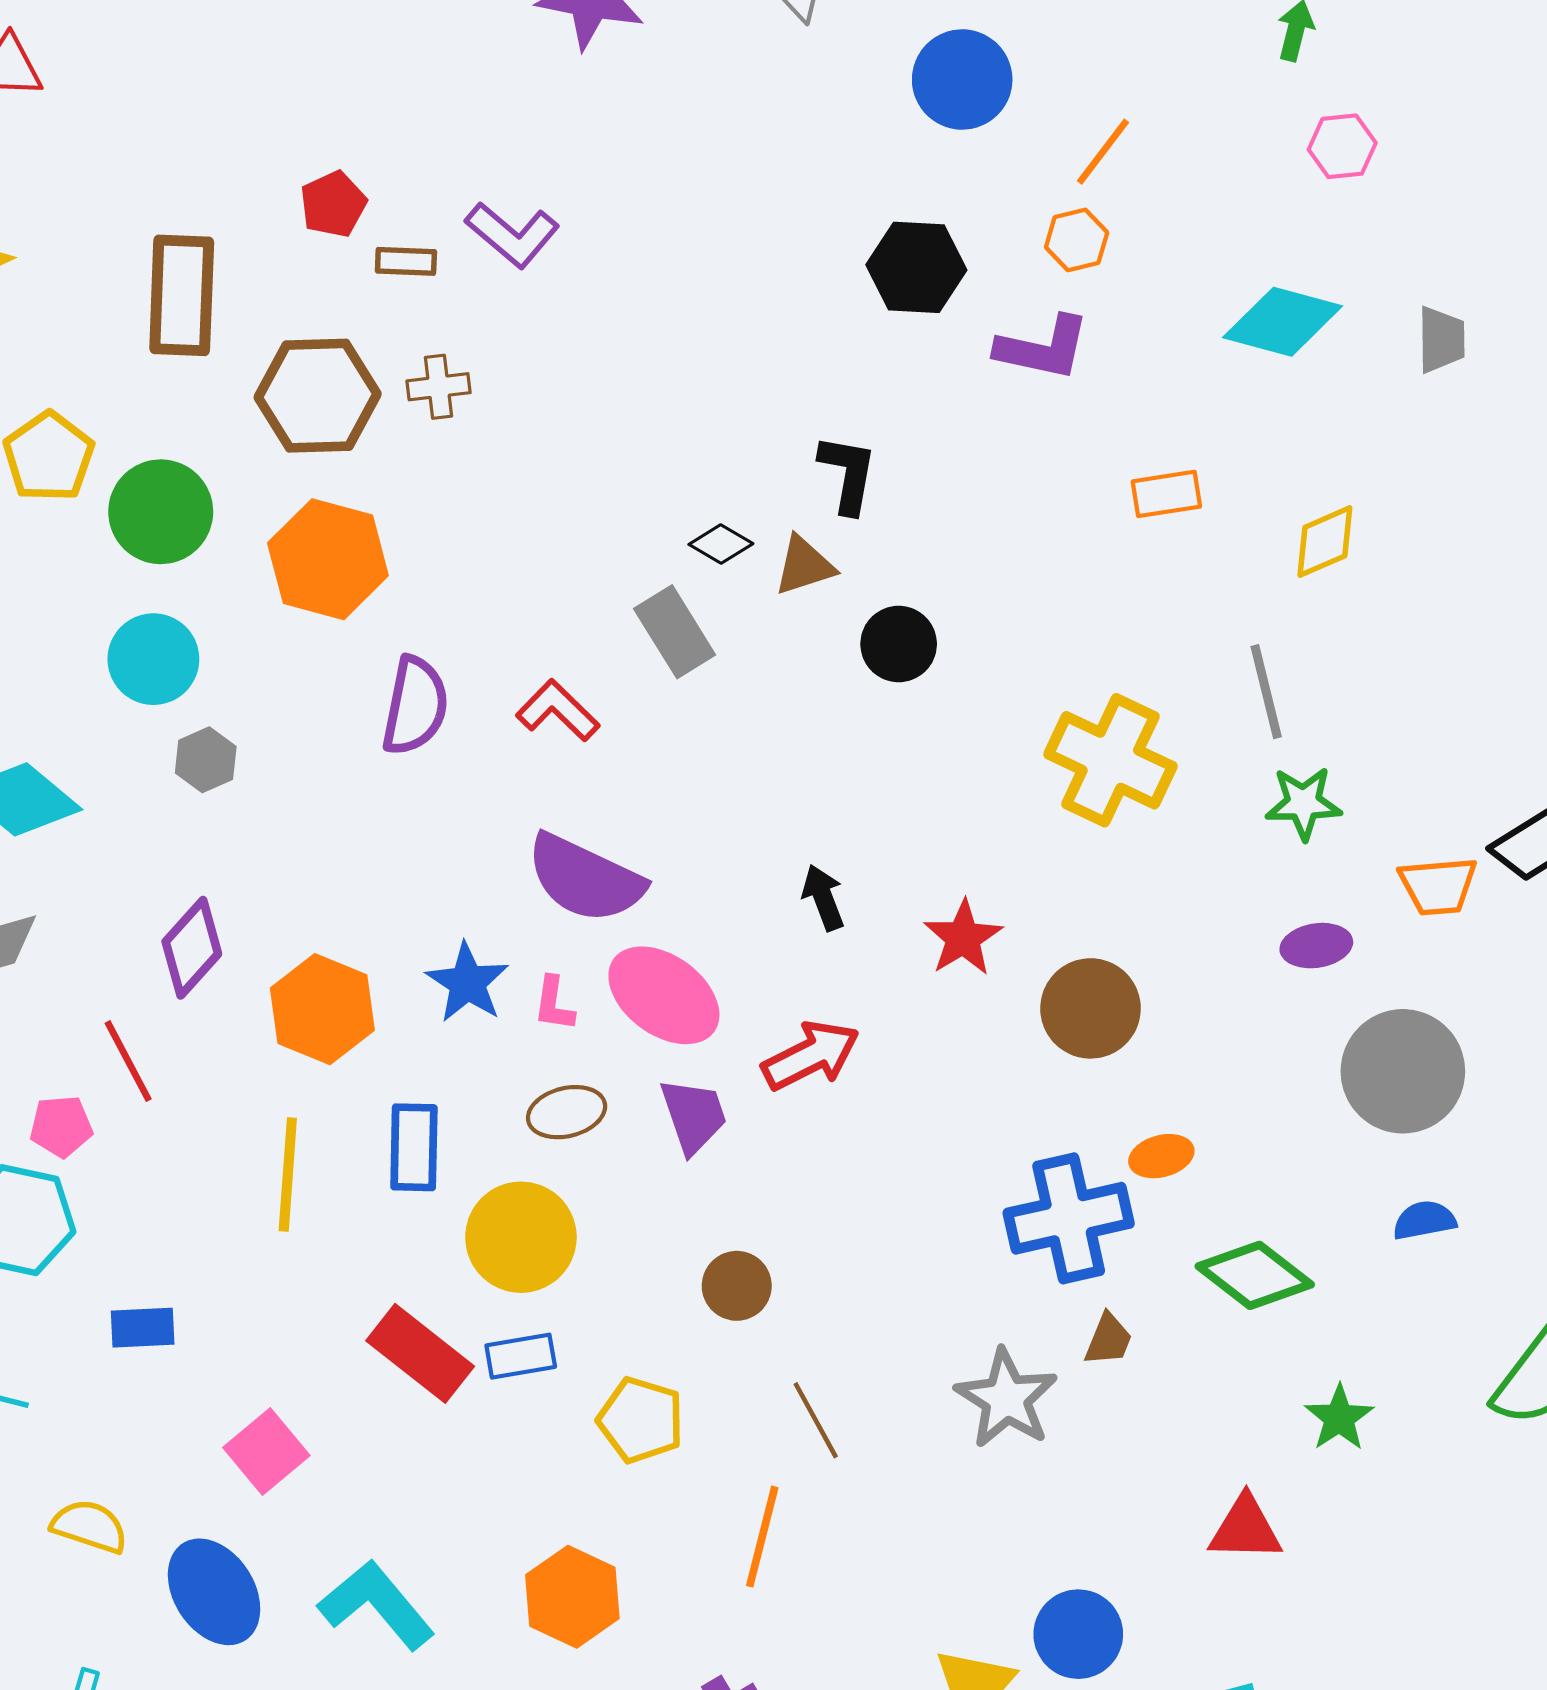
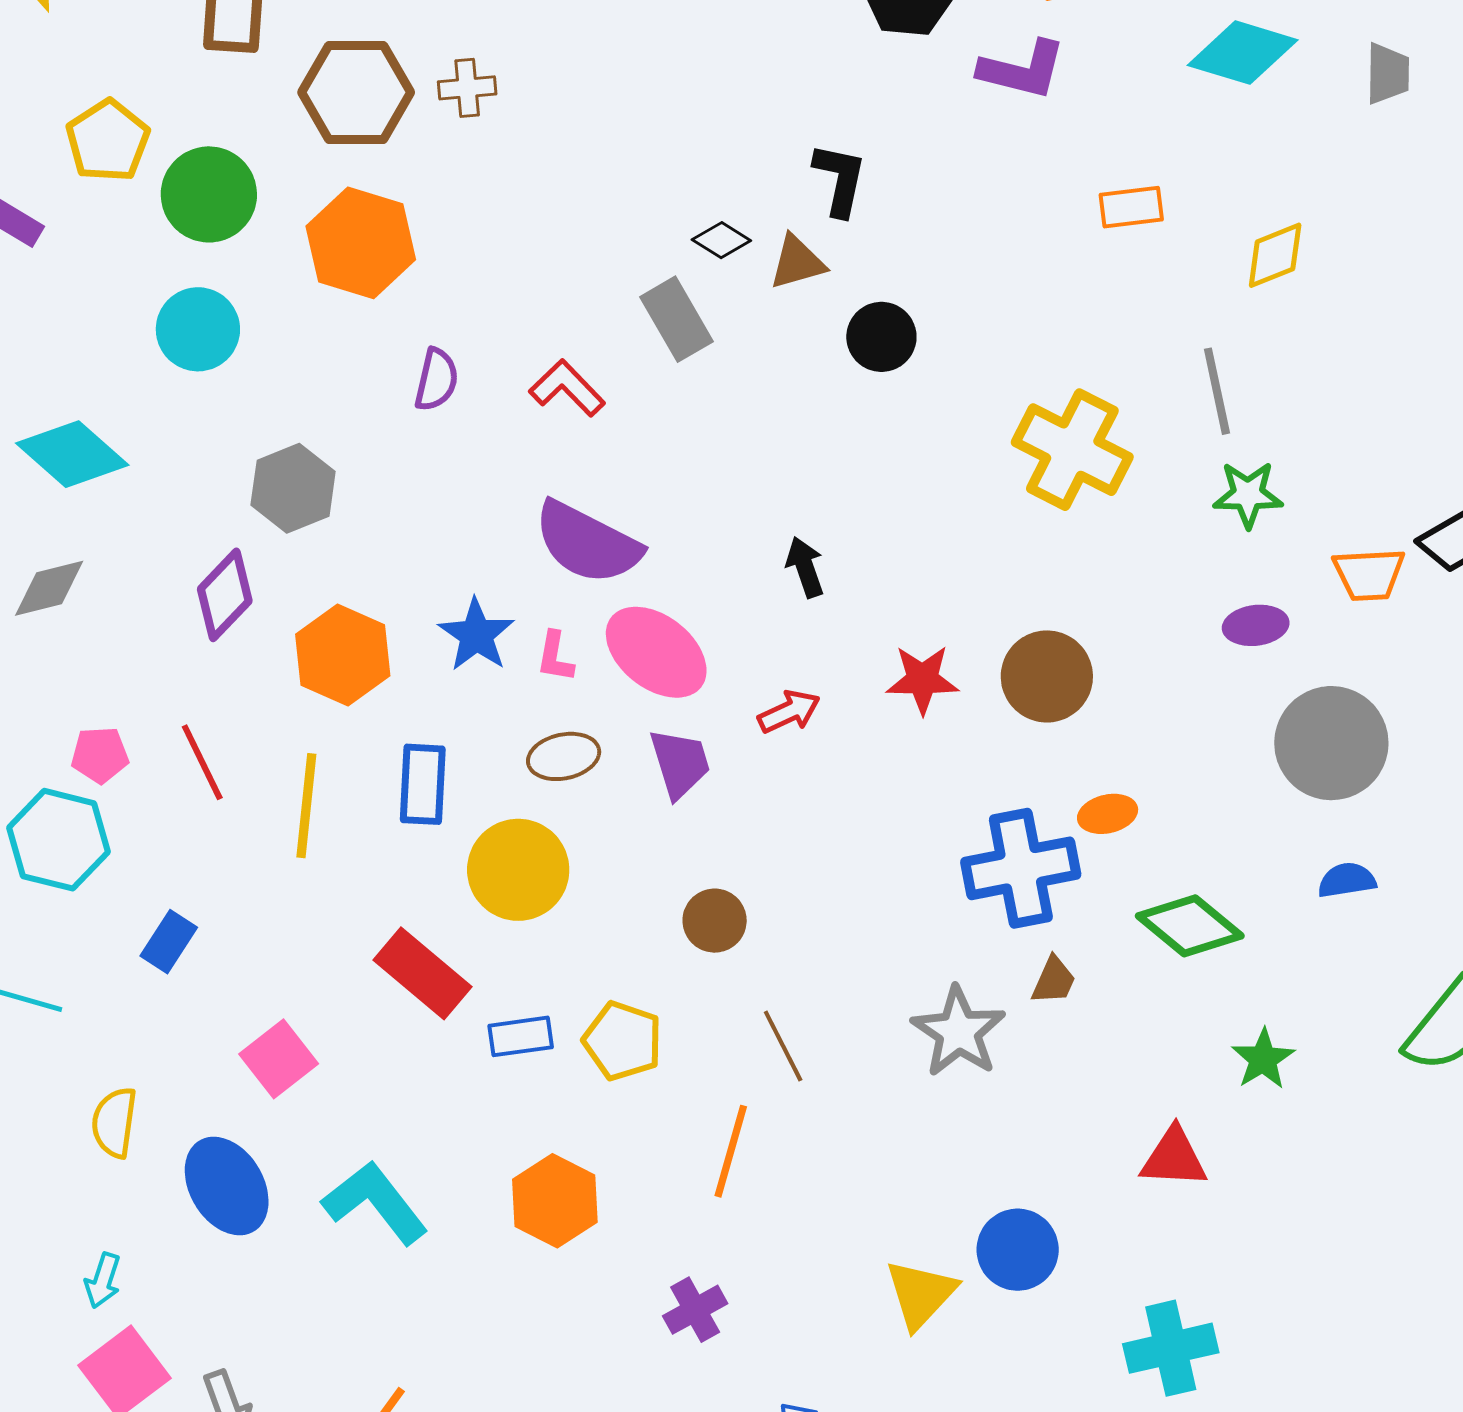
purple semicircle: (415, 706) -> (436, 380), size x0.7
gray hexagon: (206, 760) -> (293, 488), moved, size x1.5
red star: (963, 938) -> (922, 680), moved, turned 30
red arrow: (811, 1056) -> (789, 712), size x0.7
red line: (128, 1061) -> (202, 762), moved
blue rectangle: (143, 1328) -> (169, 942), turned -56
blue rectangle: (521, 1356) -> (521, 1036), moved
yellow semicircle: (89, 1526) -> (114, 1122), turned -102

